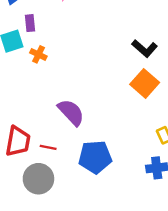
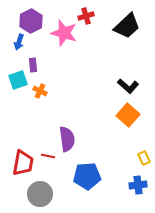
purple semicircle: (71, 112) -> (67, 139), turned 35
red line: (48, 147) -> (48, 156), moved

